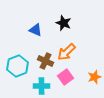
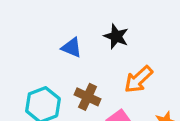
orange arrow: (66, 52) -> (138, 79), moved

